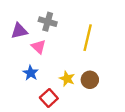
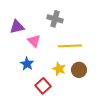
gray cross: (48, 22) -> (55, 19), moved
yellow line: (88, 38) -> (70, 46), moved, turned 75

